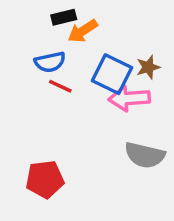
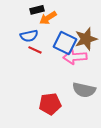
brown star: (148, 67) -> (86, 39), size x1.6
red pentagon: (45, 179) -> (50, 104), moved

